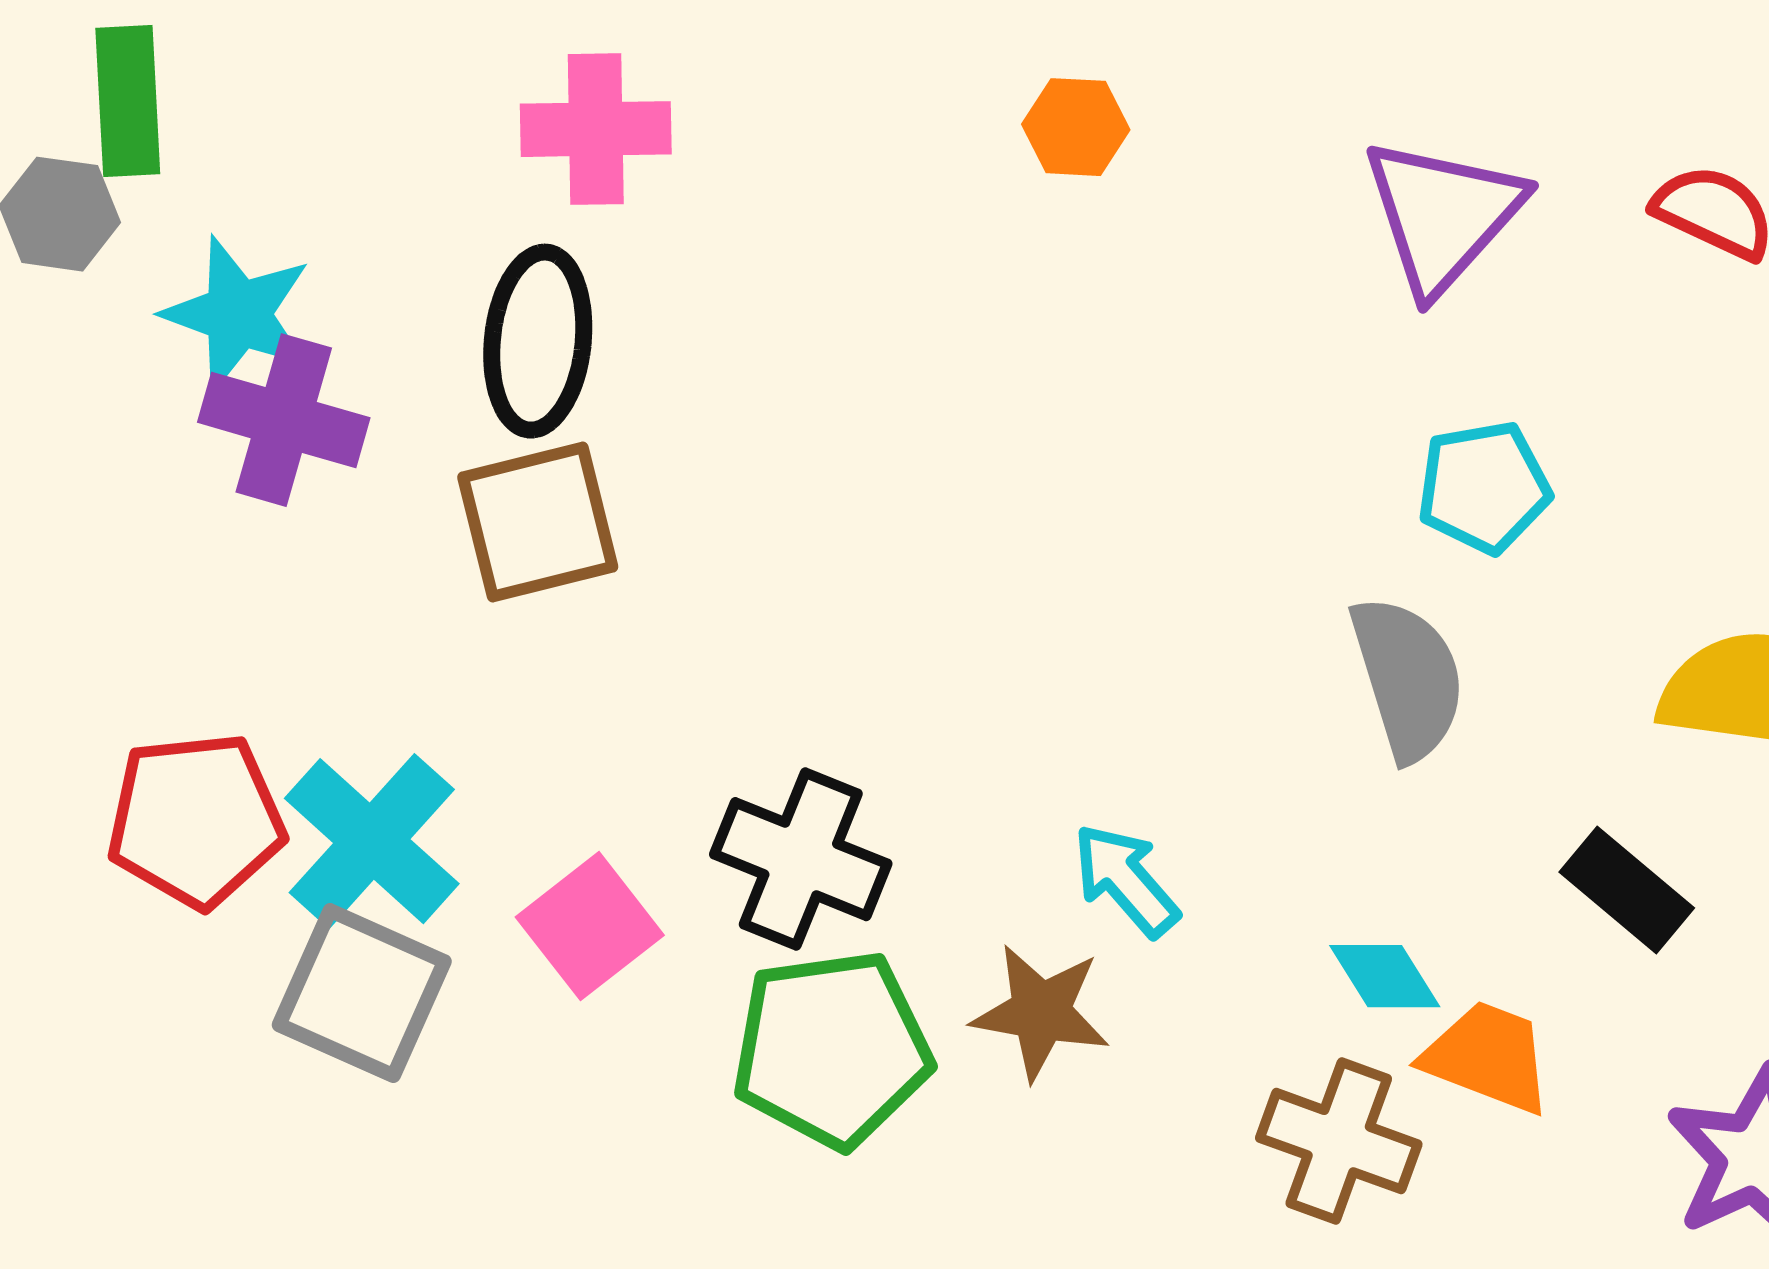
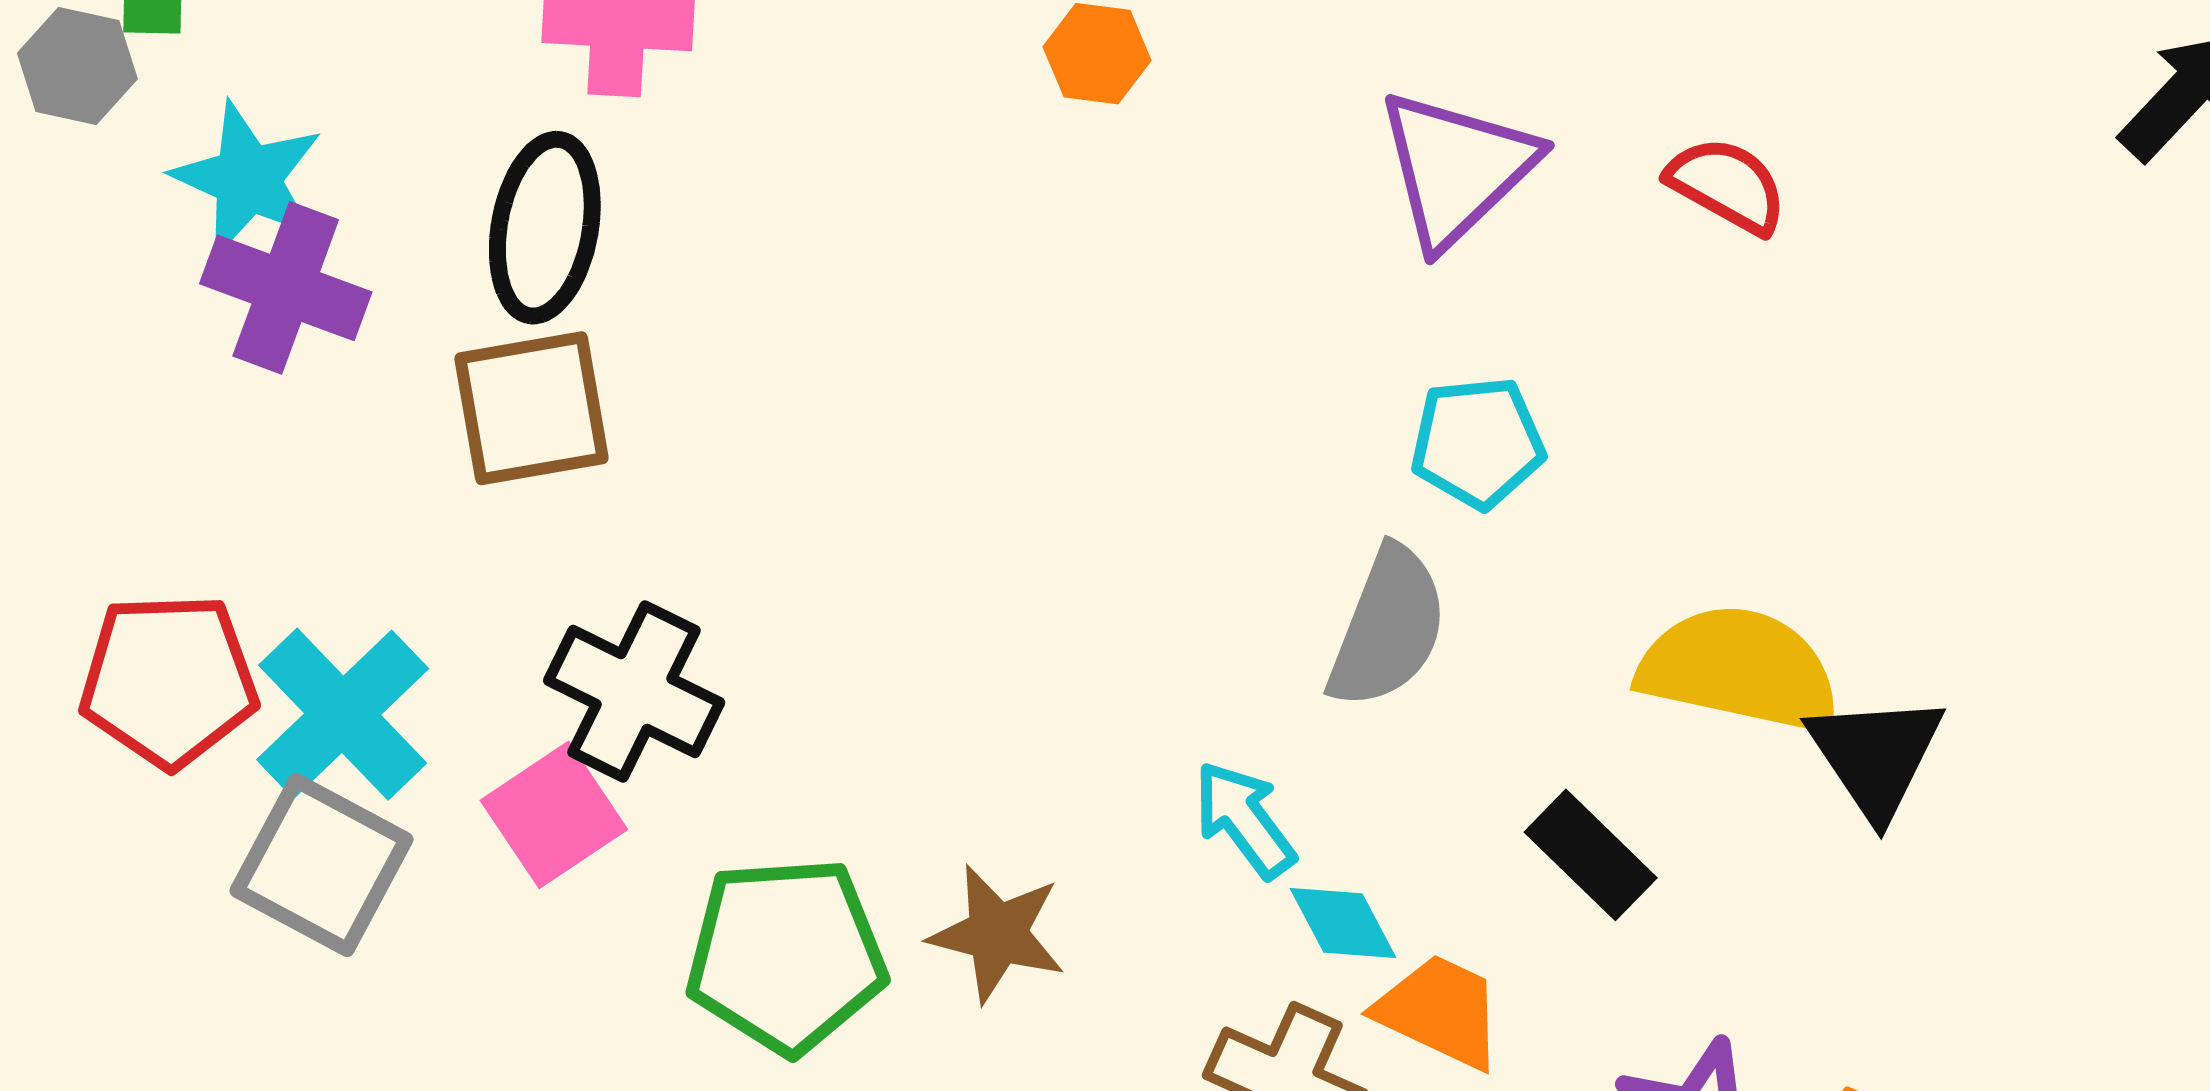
gray semicircle: (1408, 678) -> (1388, 627), turned 34
black cross: (801, 859) -> (634, 691), moved
cyan arrow: (1126, 880) -> (1244, 819), moved

